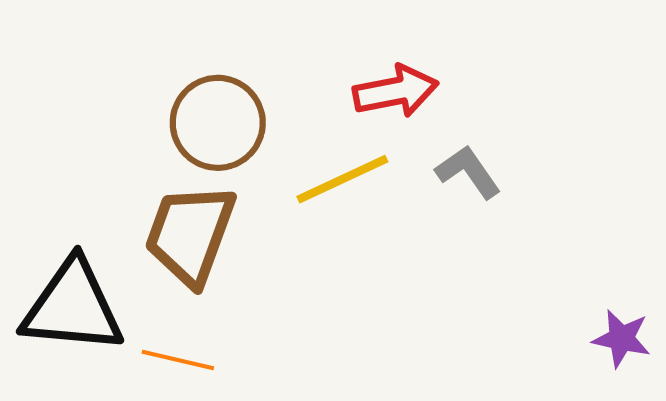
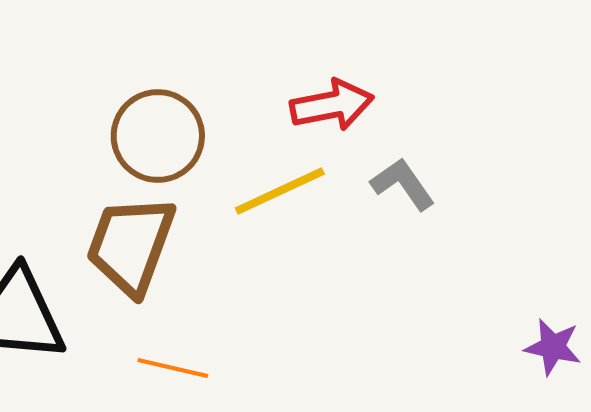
orange line: (178, 360) -> (173, 368), moved

